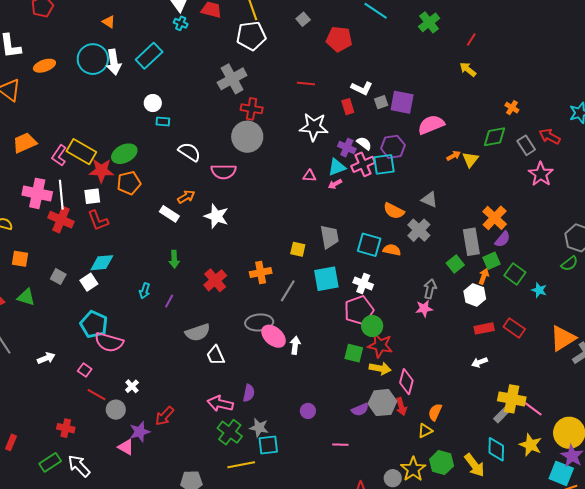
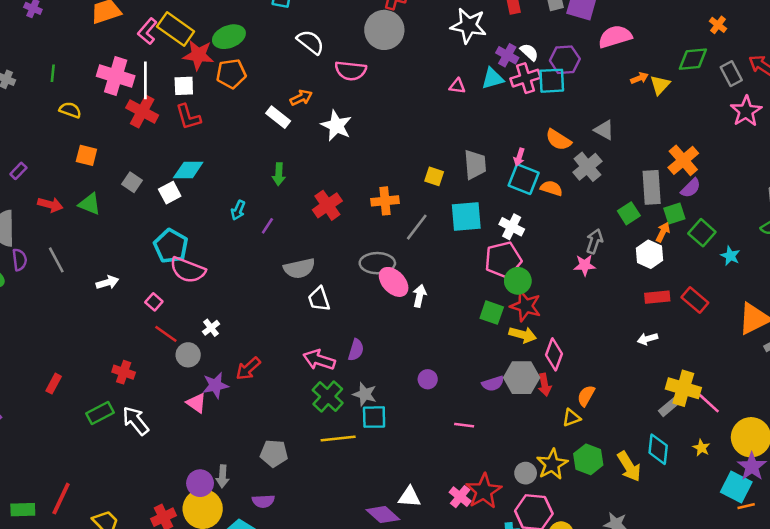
pink arrow: (335, 184) -> (519, 157), moved, turned -48
yellow star: (531, 445) -> (701, 448), size x0.6

